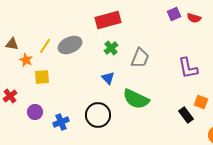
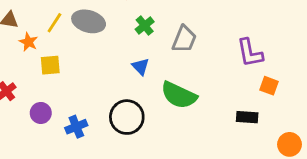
gray ellipse: (70, 45) -> (89, 21), turned 40
orange square: (201, 102) -> (269, 86), moved
black rectangle: (186, 115) -> (247, 117), turned -49

